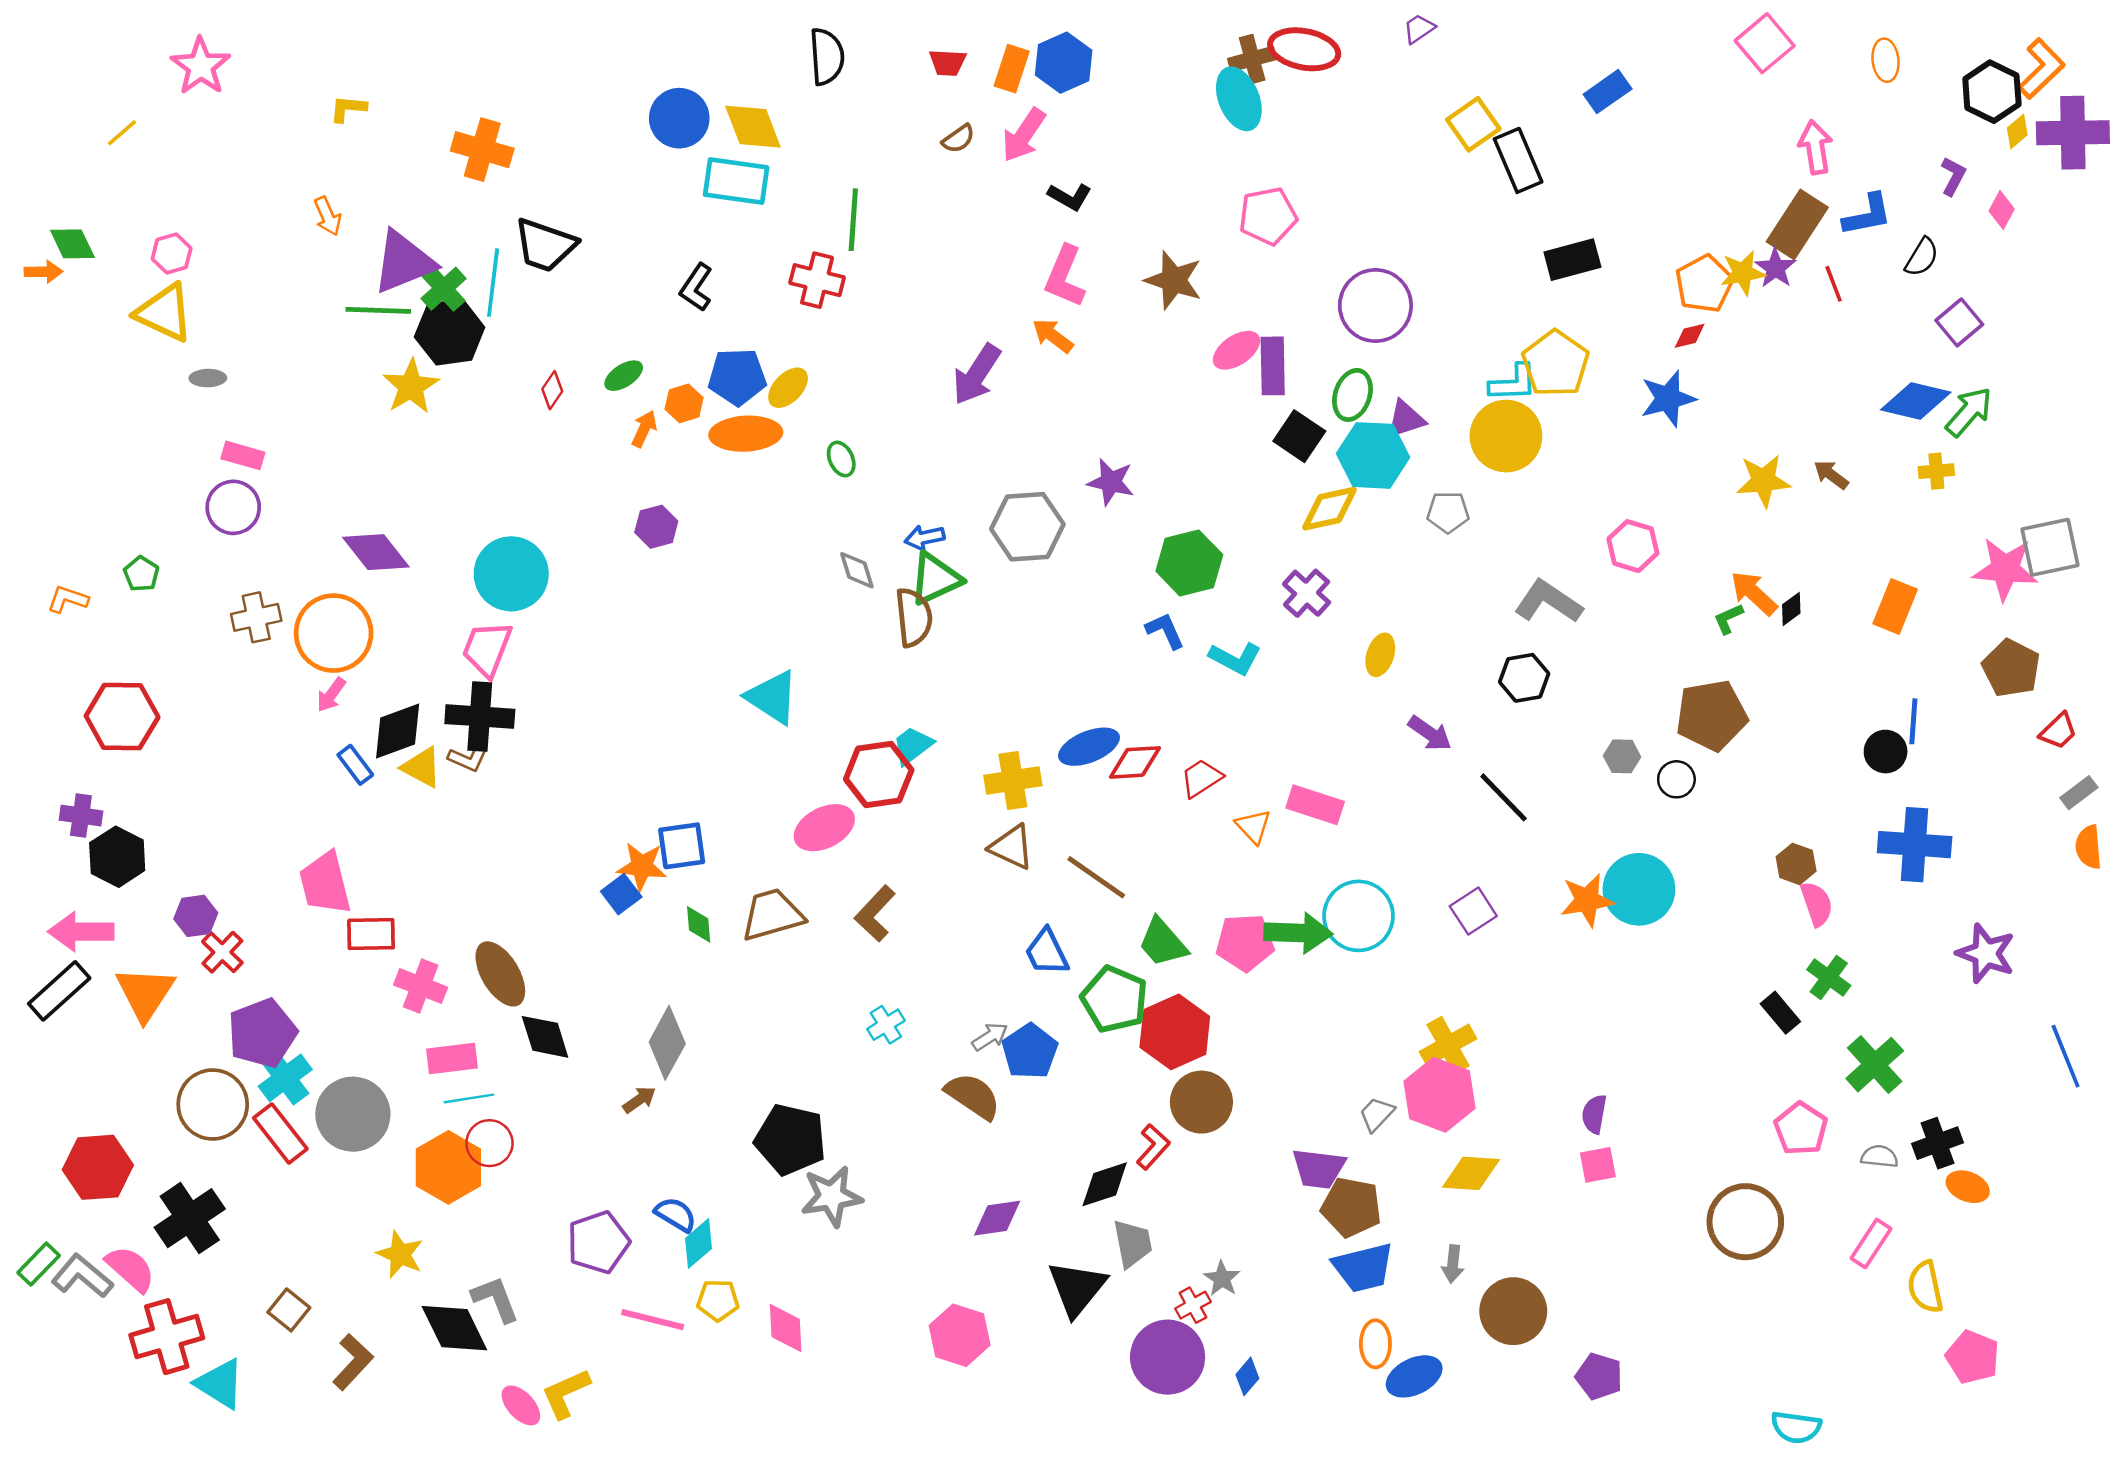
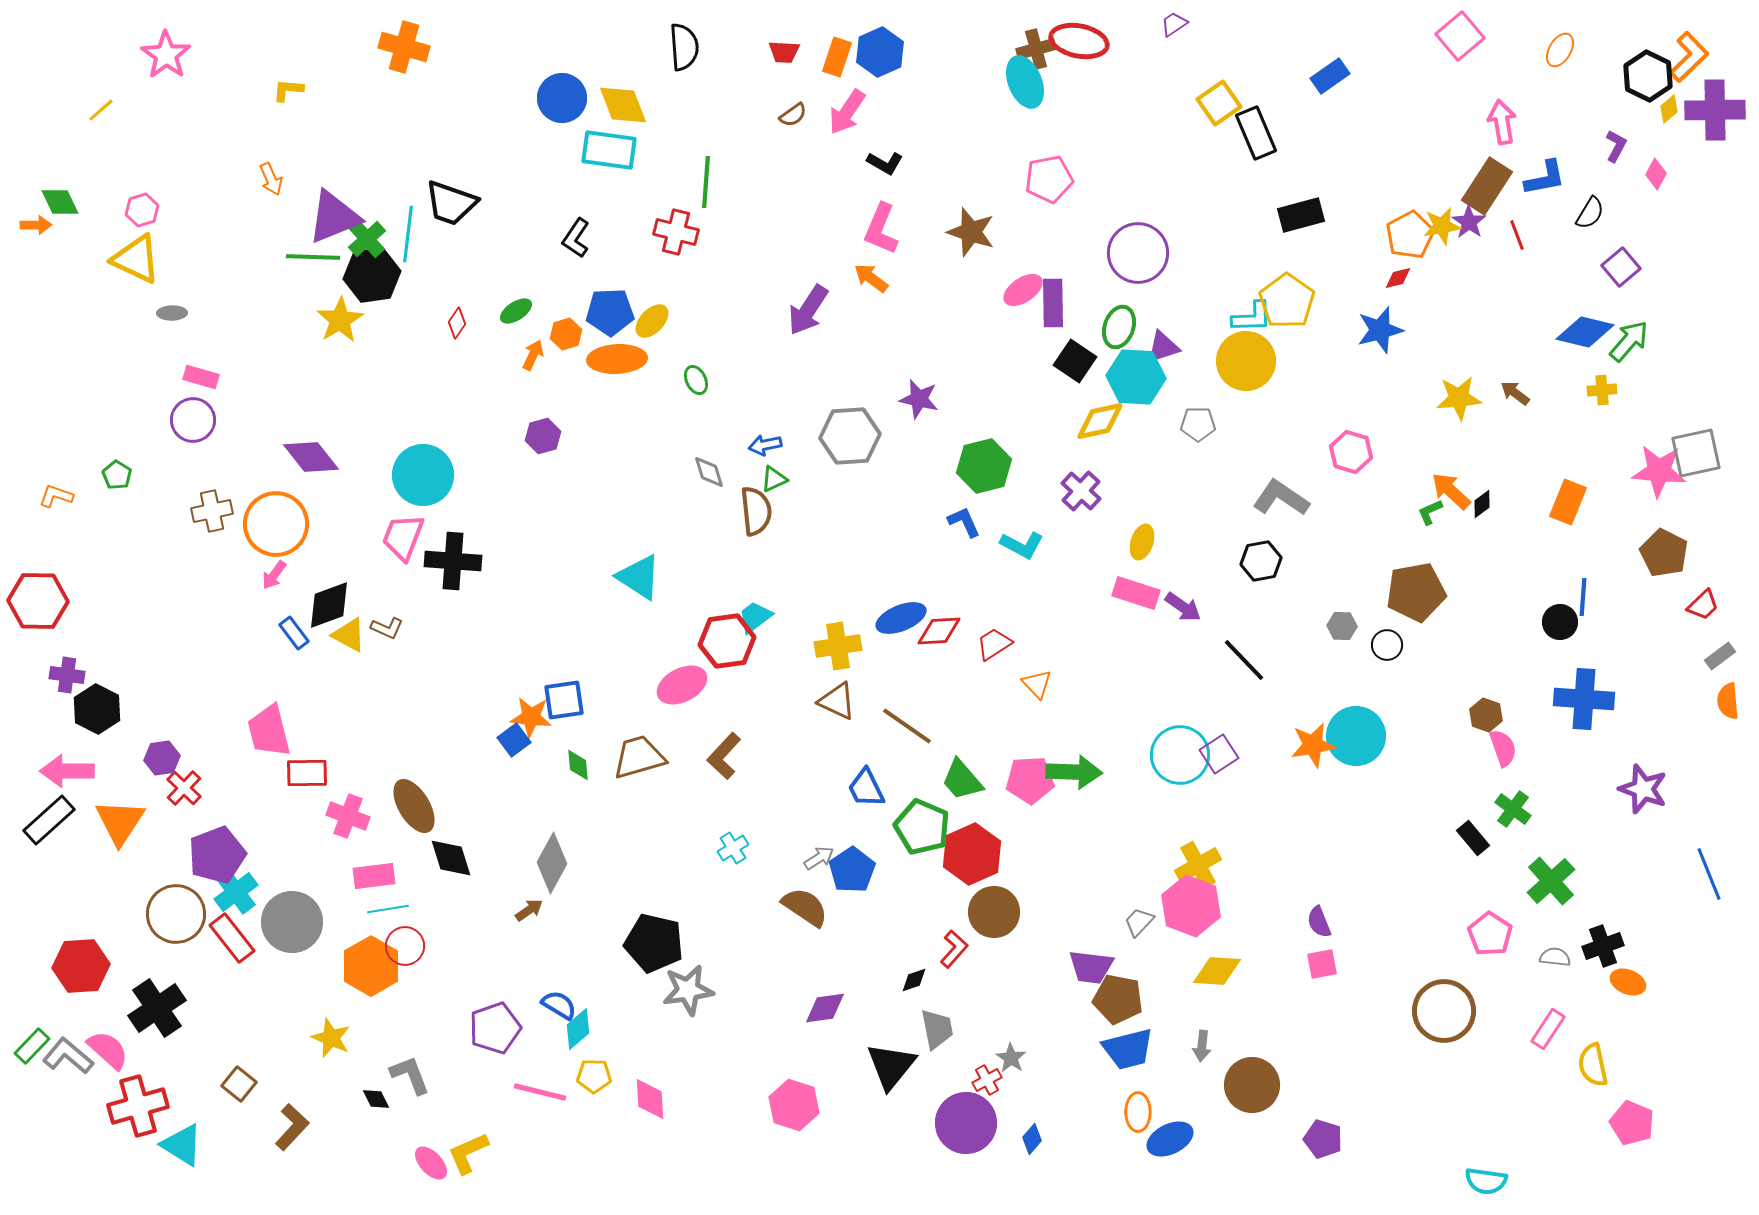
orange ellipse: (1886, 60) -> (1560, 50), turned 36
orange cross: (482, 150) -> (404, 47), moved
green triangle: (935, 579) -> (774, 479), size x0.6
red hexagon: (122, 716) -> (38, 601), moved
black cross: (480, 716) -> (453, 561), moved
pink rectangle: (1315, 805) -> (1136, 593), moved
cyan circle: (1359, 916) -> (1180, 755), moved
purple semicircle: (1594, 1114) -> (1319, 922), turned -32
black diamond: (1105, 1184) -> (914, 980), size x0.6
black diamond: (454, 1328) -> (376, 1099), size x0.5

